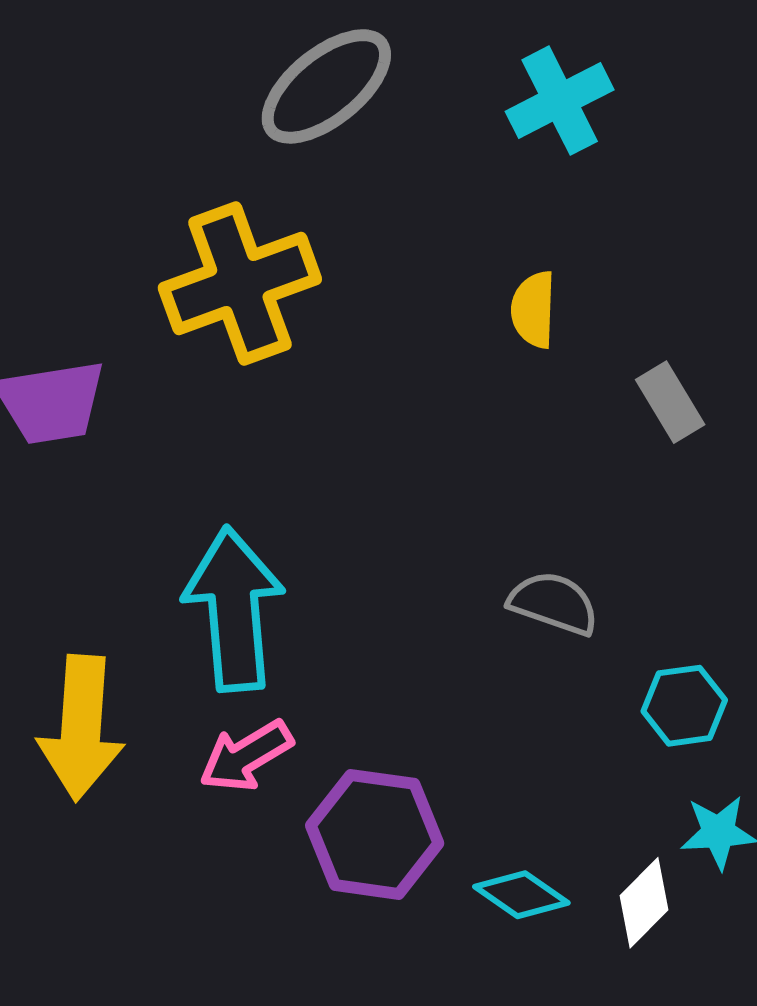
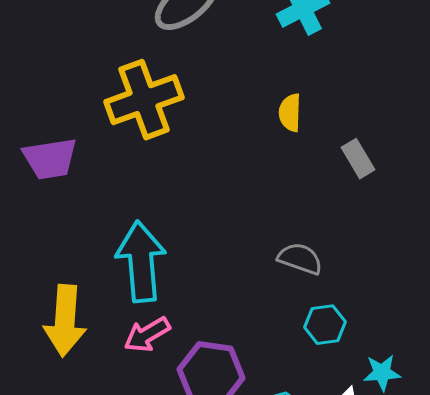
cyan hexagon: (684, 706) -> (325, 325), moved

